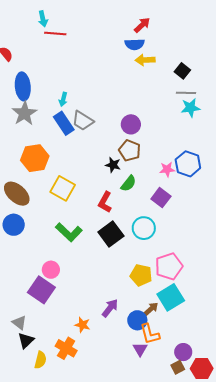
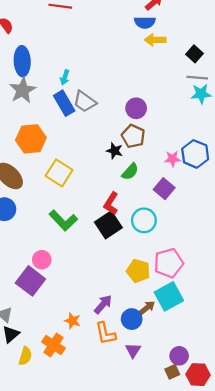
red L-shape: (105, 202) -> (111, 203), moved
orange L-shape: (150, 334) -> (105, 333), moved

